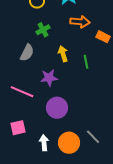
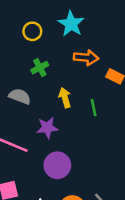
gray semicircle: (27, 53) -> (20, 96), turned -96

